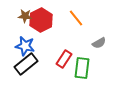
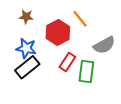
red hexagon: (41, 20) -> (58, 32), moved
gray semicircle: (99, 43) -> (104, 45), size x1.5

